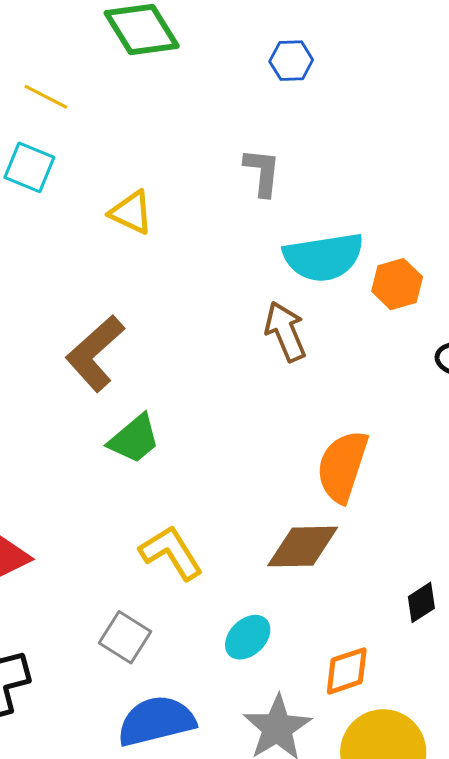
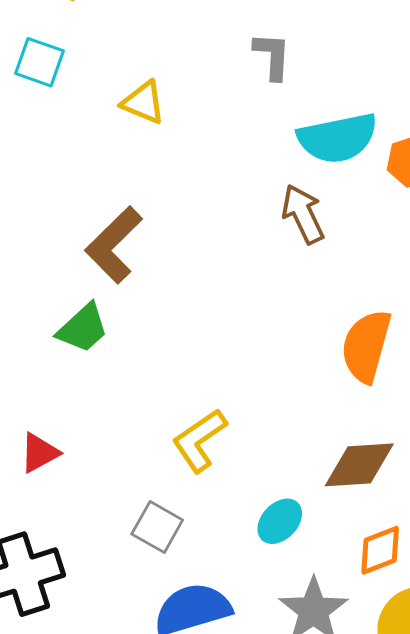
green trapezoid: (134, 439) -> (83, 328), moved
brown diamond: (303, 547) -> (359, 465), moved
yellow L-shape: (171, 553) -> (199, 440), turned -90

